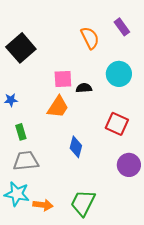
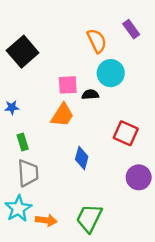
cyan circle: (119, 74) -> (111, 73), moved
gray trapezoid: (26, 161) -> (28, 173), turned 92
cyan star: (17, 194) -> (18, 209), turned 30

